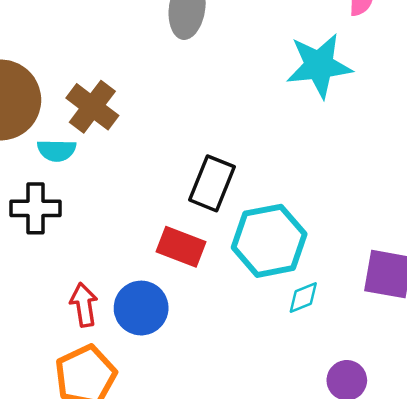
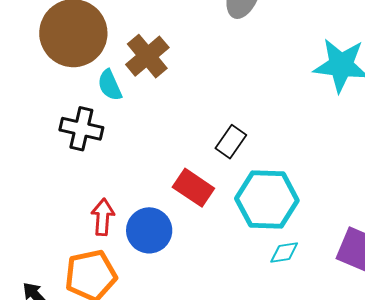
cyan semicircle: (57, 150) -> (110, 85), turned 52
black rectangle: (212, 183) -> (231, 142), size x0.7

